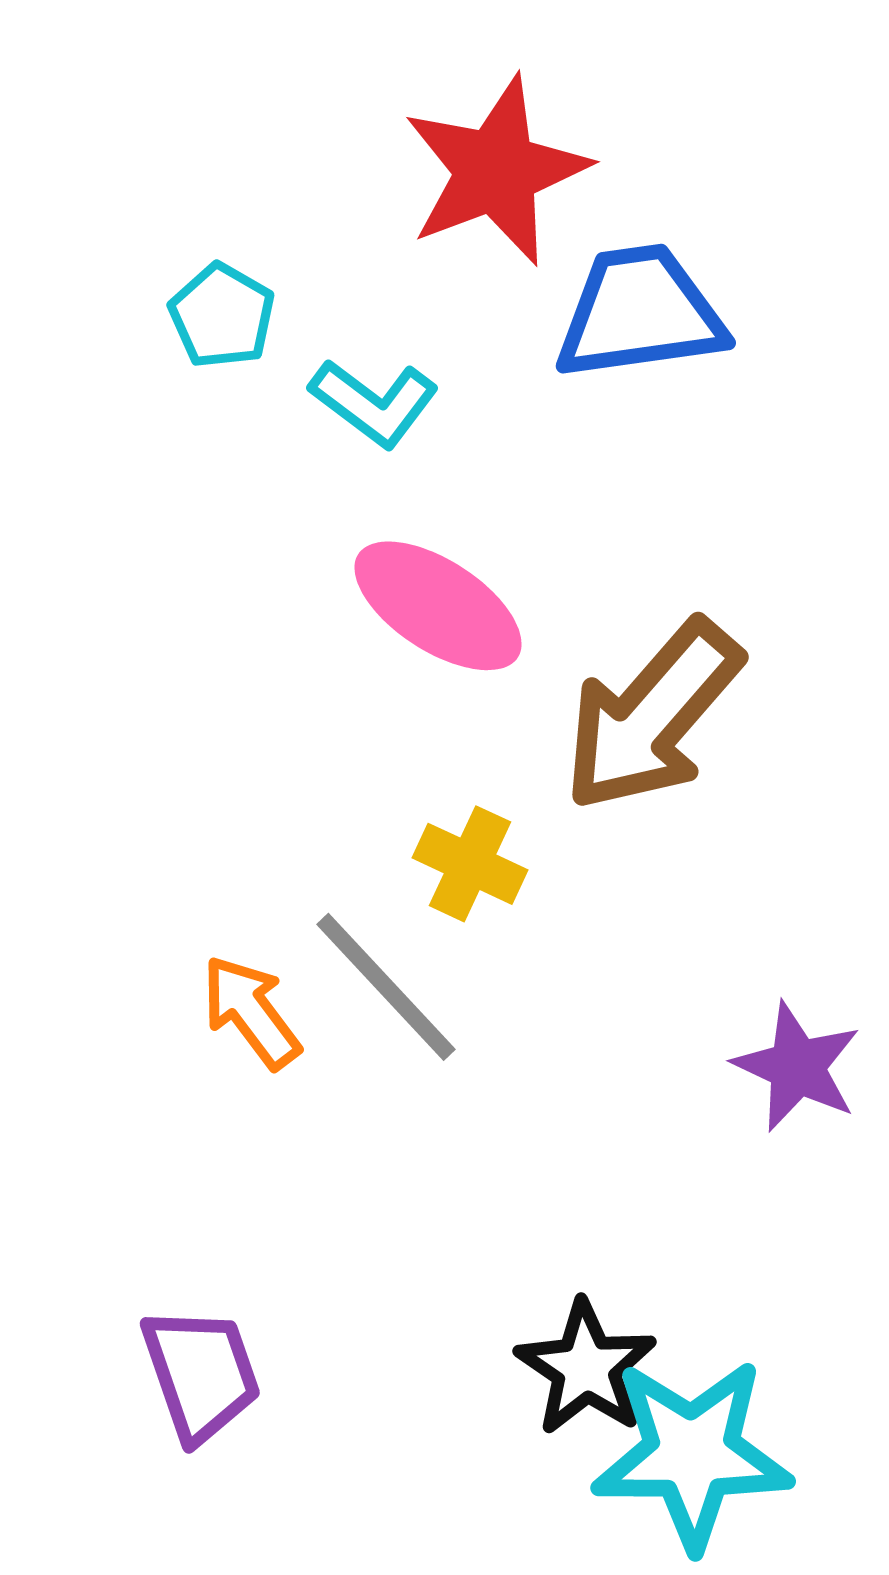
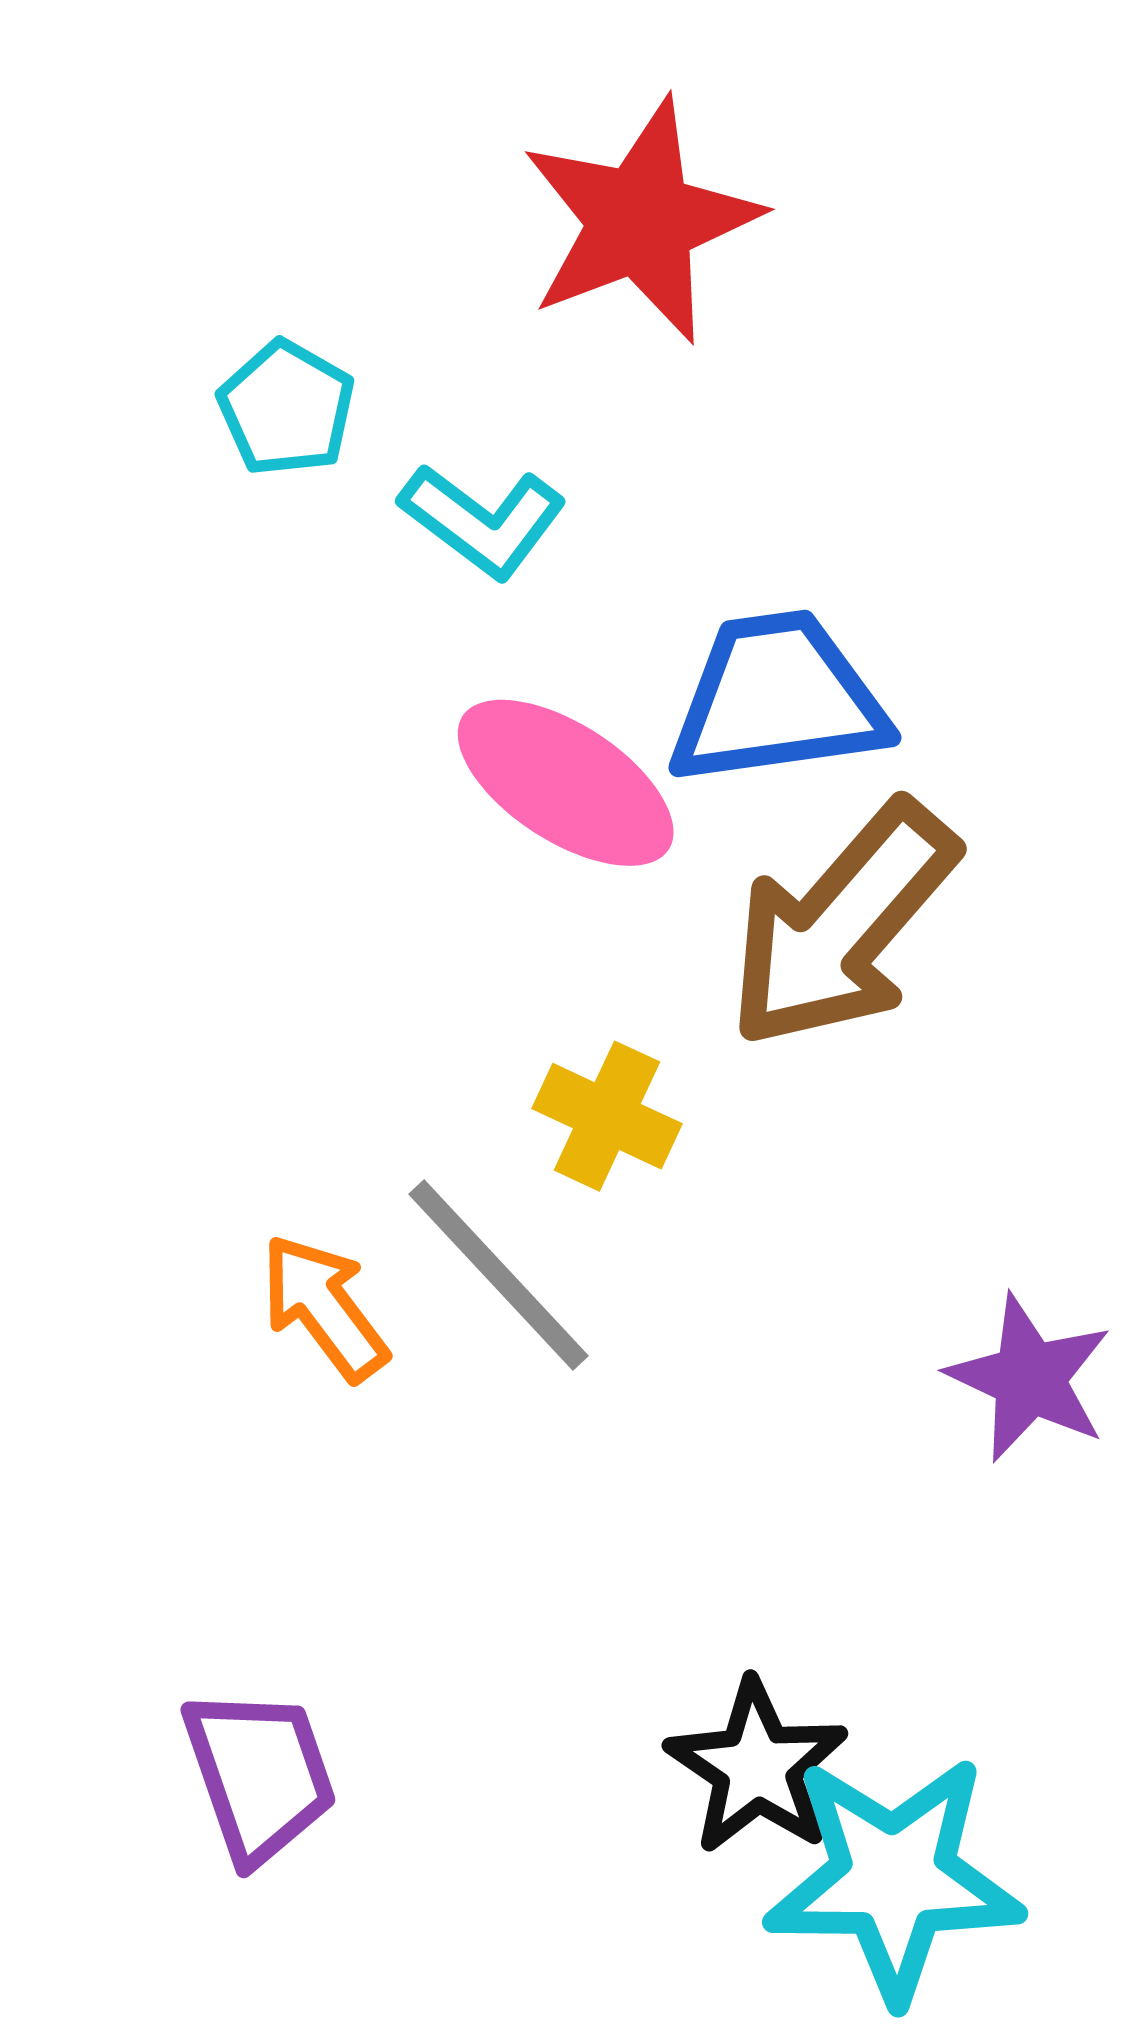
blue trapezoid: (640, 313) -> (777, 699), moved

